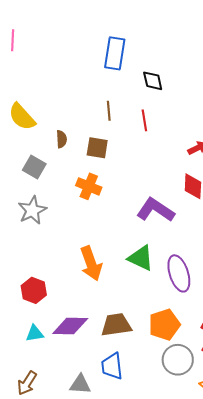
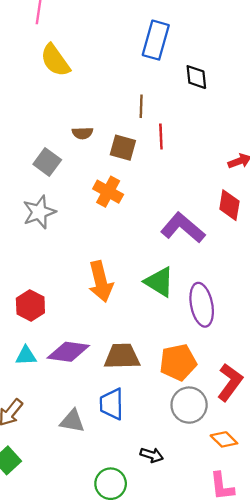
yellow semicircle: (22, 117) -> (55, 60), moved
red line: (144, 120) -> (161, 136), moved
brown semicircle: (61, 139) -> (83, 133), turned 84

